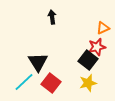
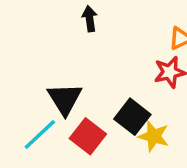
black square: (88, 60) -> (132, 117), moved
yellow star: (88, 83) -> (154, 136), turned 30

